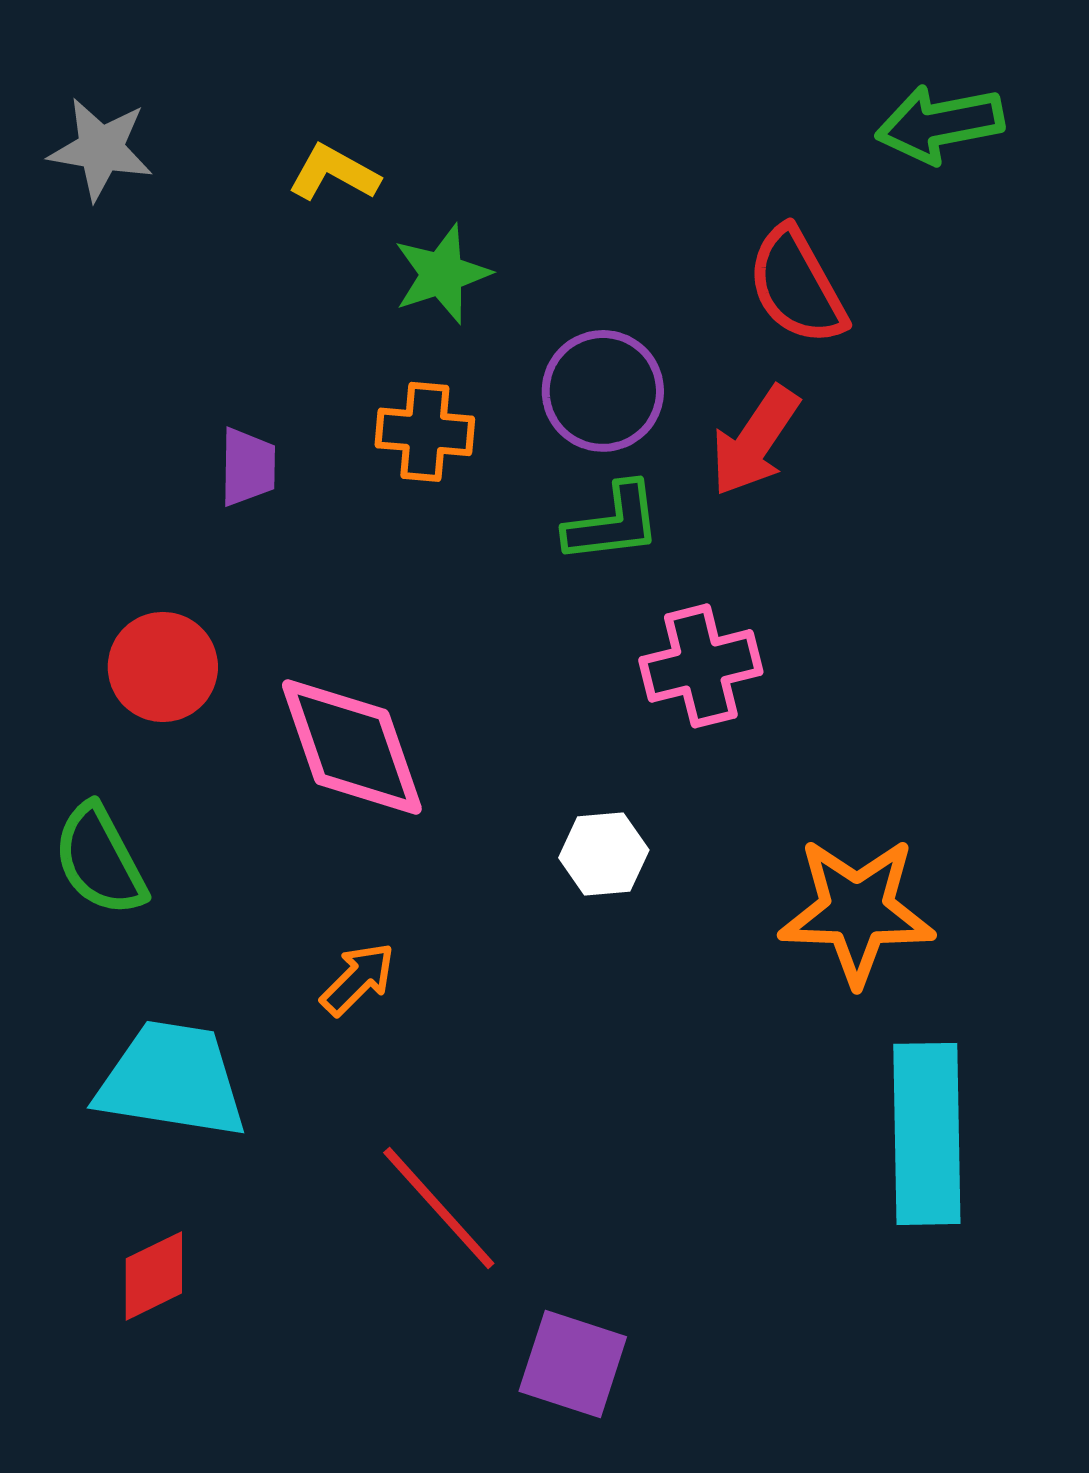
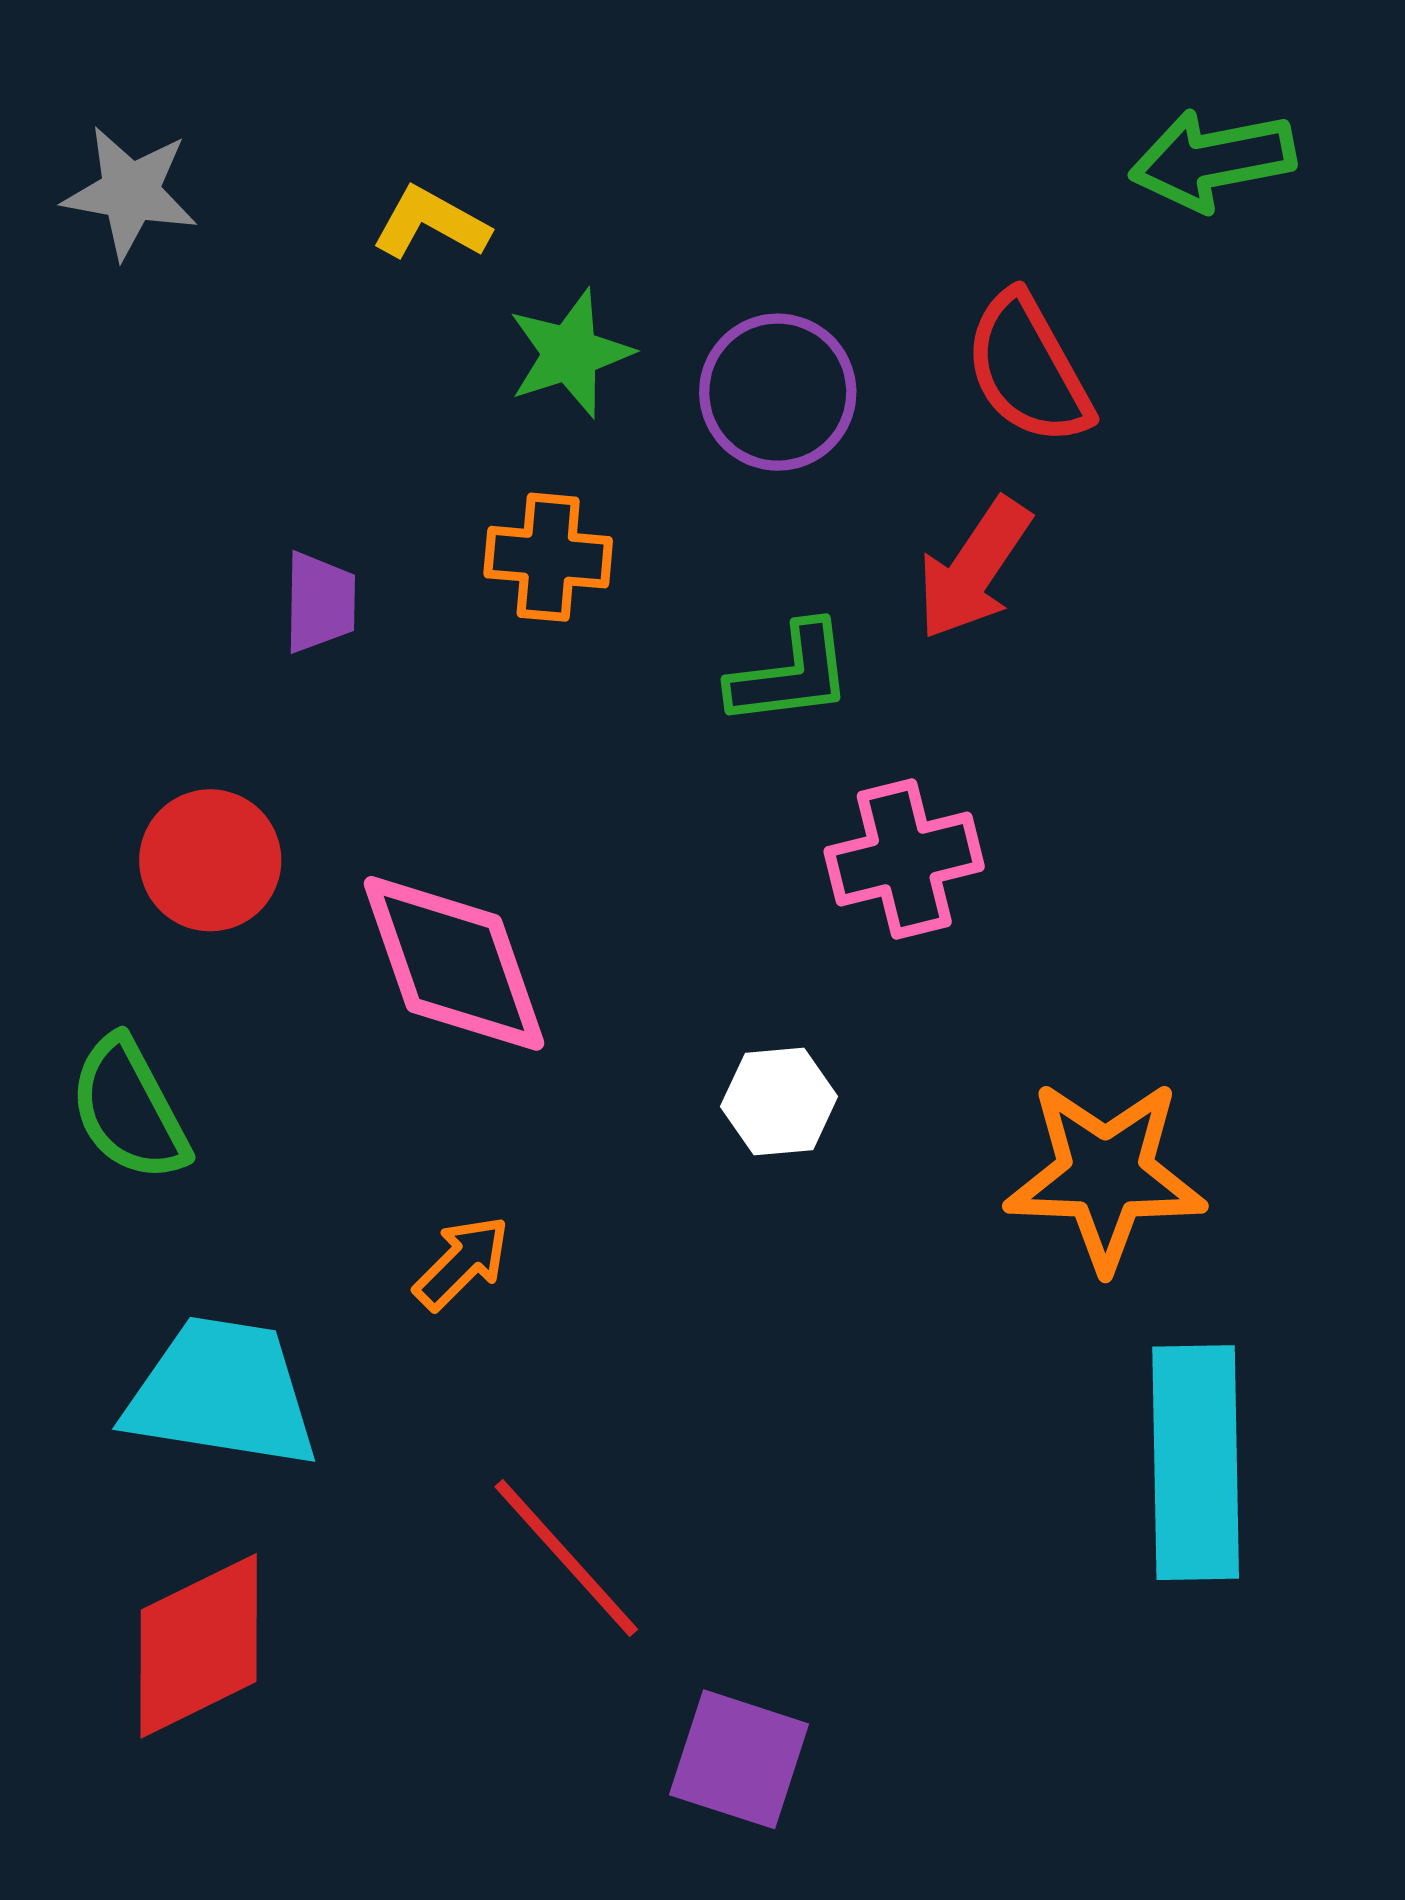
purple circle: (603, 391) -> (778, 392), moved
red diamond: (154, 1276) -> (199, 1646), size x1.6

